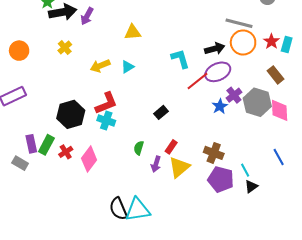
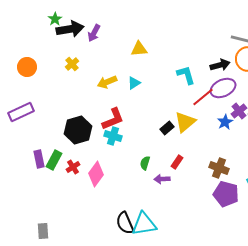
gray rectangle: (20, 163) -> (43, 231), moved, turned 56
purple arrow: (156, 164) -> (162, 179), turned 70
yellow triangle: (179, 167) -> (185, 122), moved

